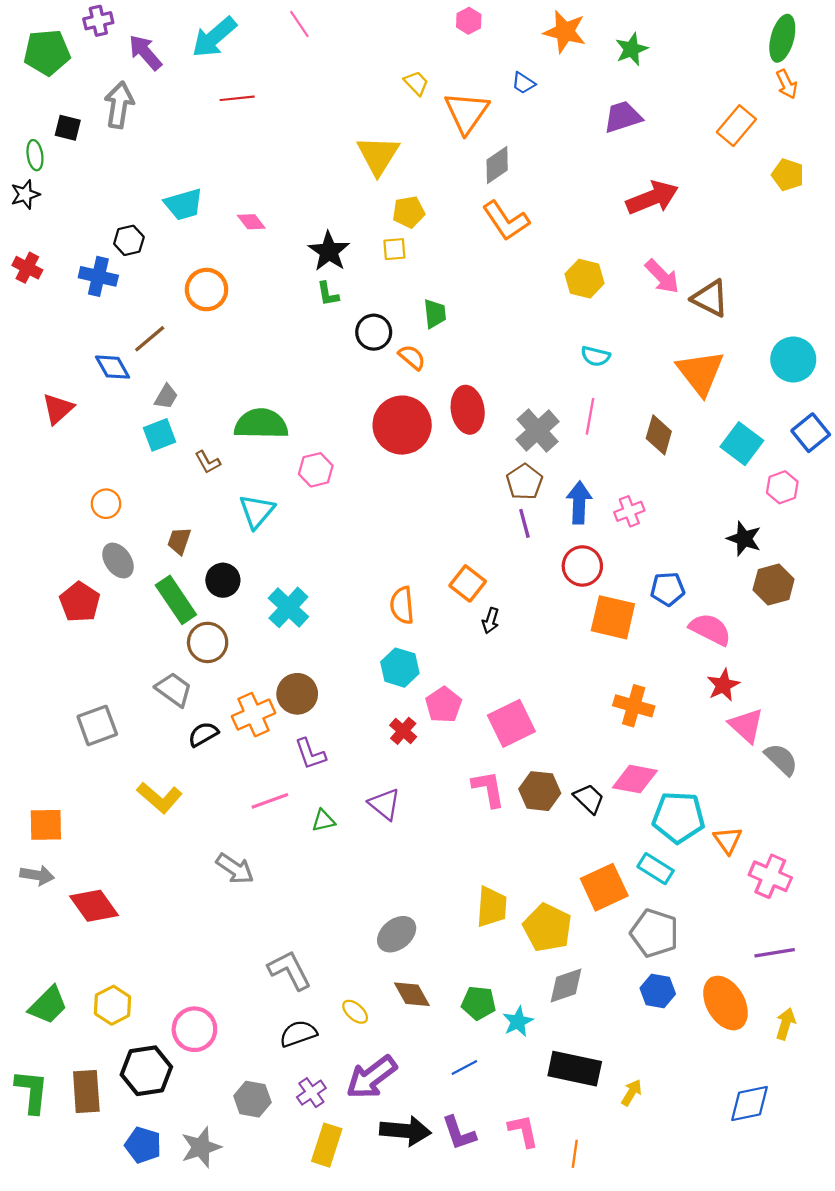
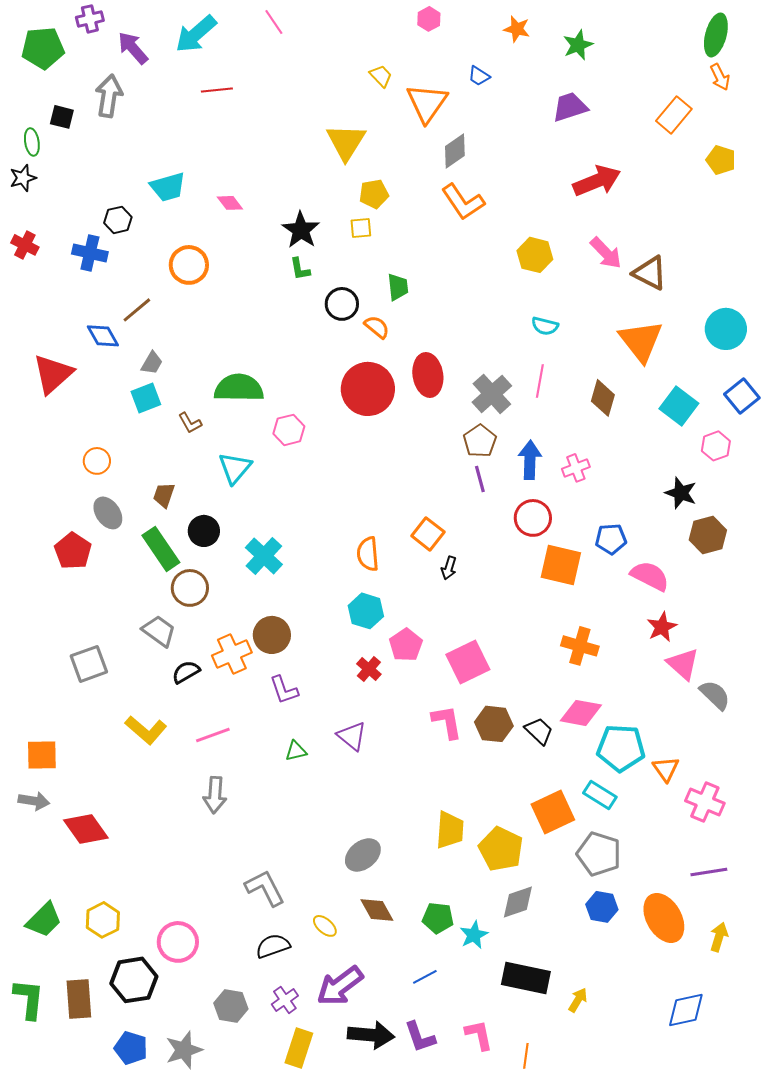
orange star: (565, 32) -> (517, 29), size x0.7
red triangle: (58, 409) -> (53, 374), size x1.4
pink line: (270, 801) -> (213, 735), moved
gray arrow: (235, 869) -> (215, 795), turned 60

